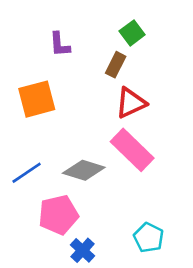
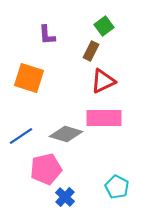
orange square: (37, 99) -> (29, 78), turned 32
pink rectangle: (132, 150) -> (104, 118), turned -44

